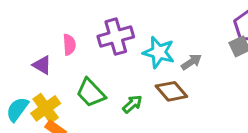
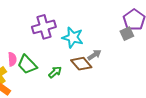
pink semicircle: (69, 45) -> (12, 59), moved
gray arrow: (191, 62) -> (94, 55), moved

